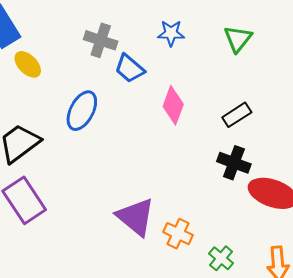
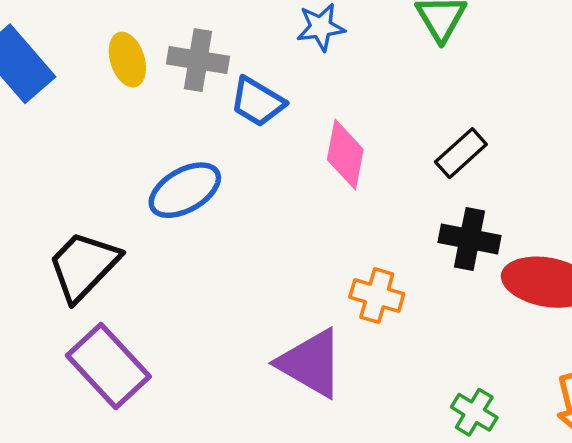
yellow ellipse: (28, 64) -> (127, 60), moved, turned 36
blue ellipse: (82, 111) -> (185, 190), turned 42
orange cross: (178, 234) -> (377, 296), moved

